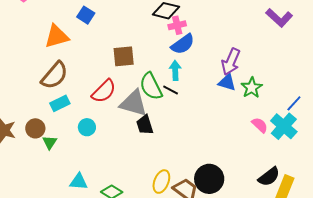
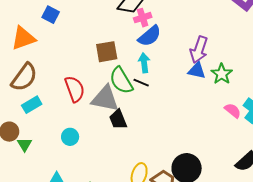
brown square: (124, 56) -> (107, 52), moved
red semicircle: (104, 91) -> (75, 89), turned -60
cyan circle: (87, 127) -> (70, 137), moved

